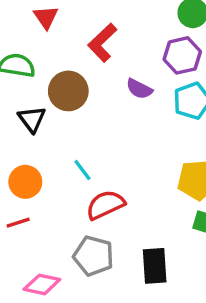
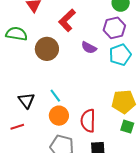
black triangle: (32, 119) -> (26, 101), moved
orange circle: (25, 182) -> (59, 116), moved
red semicircle: (105, 205) -> (88, 121), moved, turned -65

